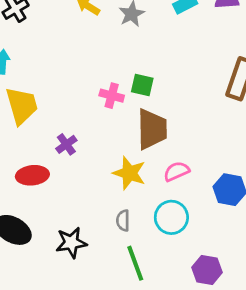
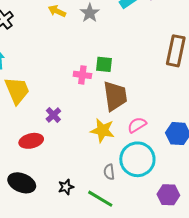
cyan circle: (171, 217) -> (137, 159), size x1.4
gray semicircle: (123, 220) -> (109, 172), moved
black star: (71, 243) -> (66, 187), size x0.7
green line: (135, 263) -> (100, 199), moved, turned -32

